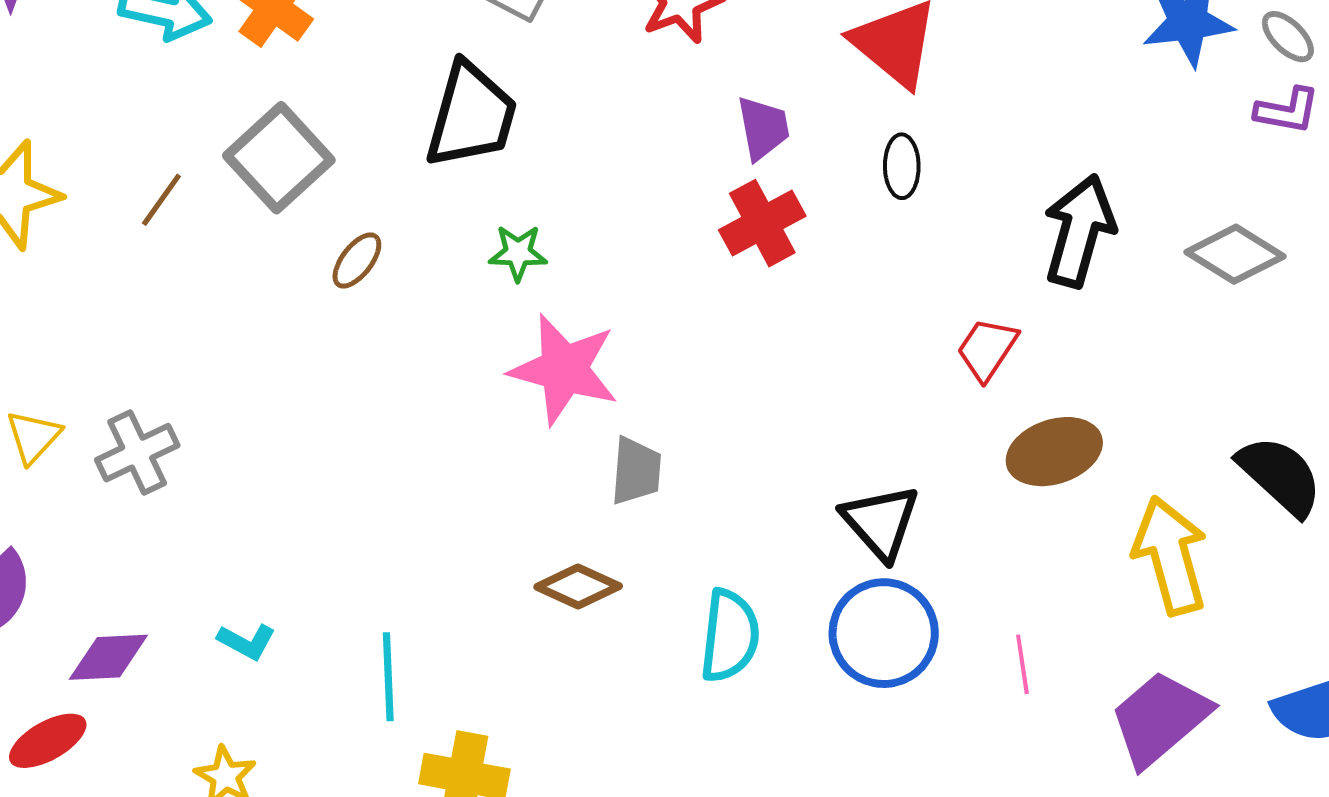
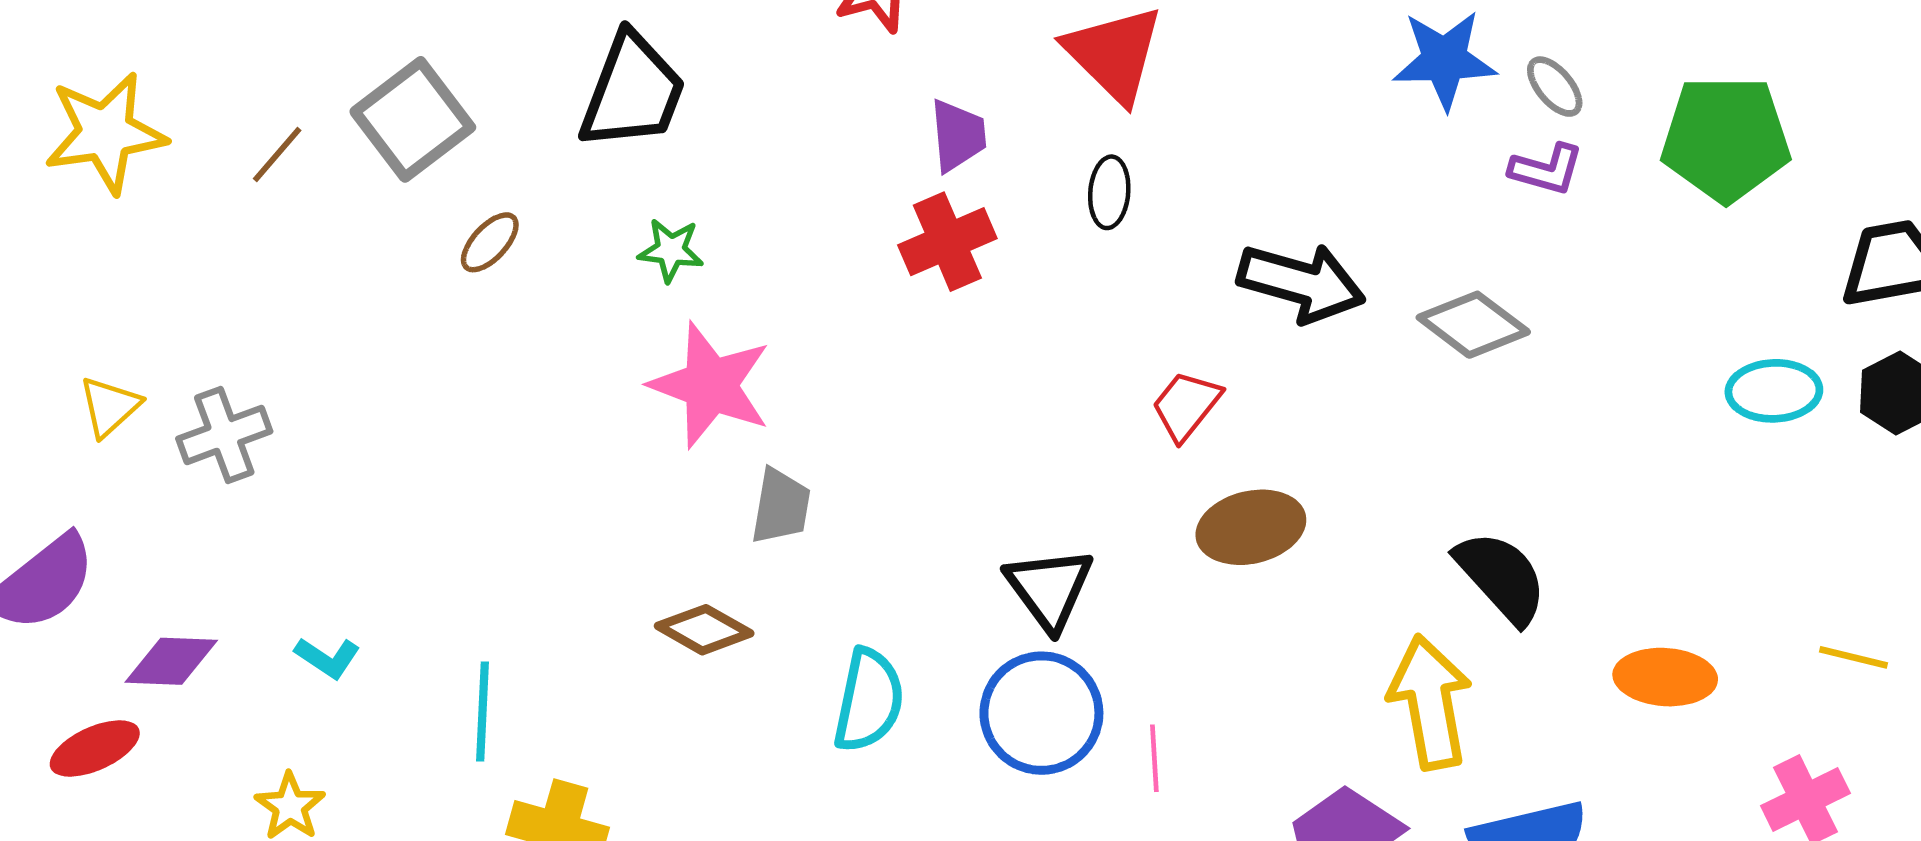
black arrow: (1079, 231) -> (1301, 283), turned 85
yellow arrow: (1170, 556) -> (1430, 702), moved
pink line: (1022, 664) -> (1154, 758), moved

